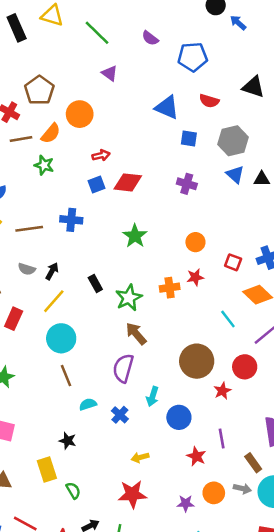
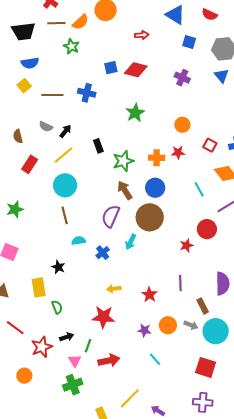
red arrow: (101, 155) -> (142, 35), moved
brown circle: (197, 361) -> (150, 217), moved
blue circle: (179, 417) -> (155, 188), moved
red star: (196, 456) -> (149, 295), moved

